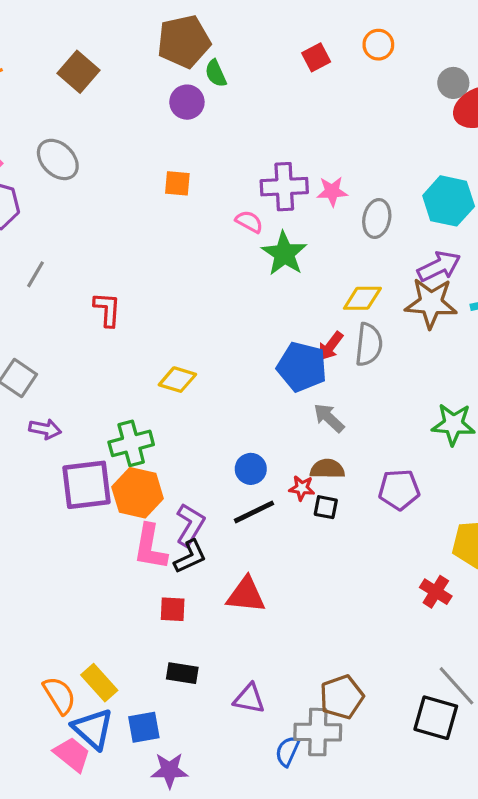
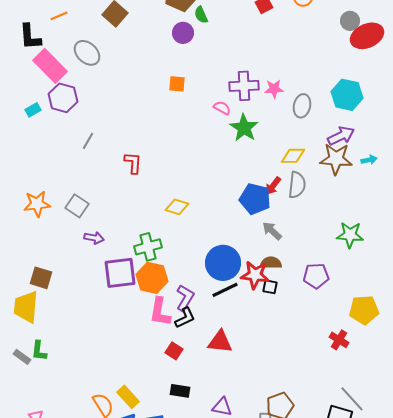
gray ellipse: (58, 159) -> (87, 53), moved
blue circle: (251, 469) -> (223, 263), size x1.8
red star: (302, 488) -> (255, 275), size x1.8
red square: (173, 609) -> (174, 351), turned 30

